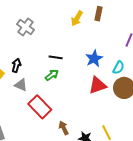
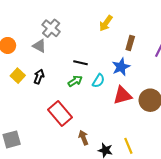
brown rectangle: (98, 14) -> (130, 43), moved
black arrow: (16, 65) -> (39, 77), moved
cyan semicircle: (118, 67) -> (98, 81), moved
gray triangle: (21, 85) -> (39, 46), moved

